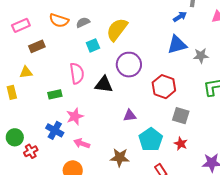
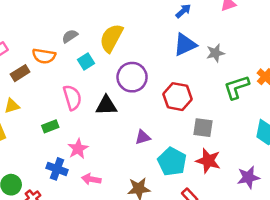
orange semicircle: (59, 20) -> (44, 56), moved
red star: (181, 144) -> (208, 161), size x1.5

